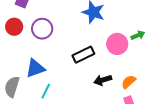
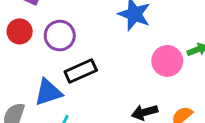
black rectangle: (83, 55) -> (81, 71), moved

